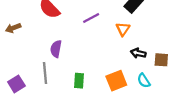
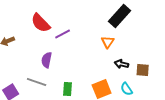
purple line: (91, 18) -> (63, 34), moved
gray line: (45, 73) -> (37, 82), turned -66

